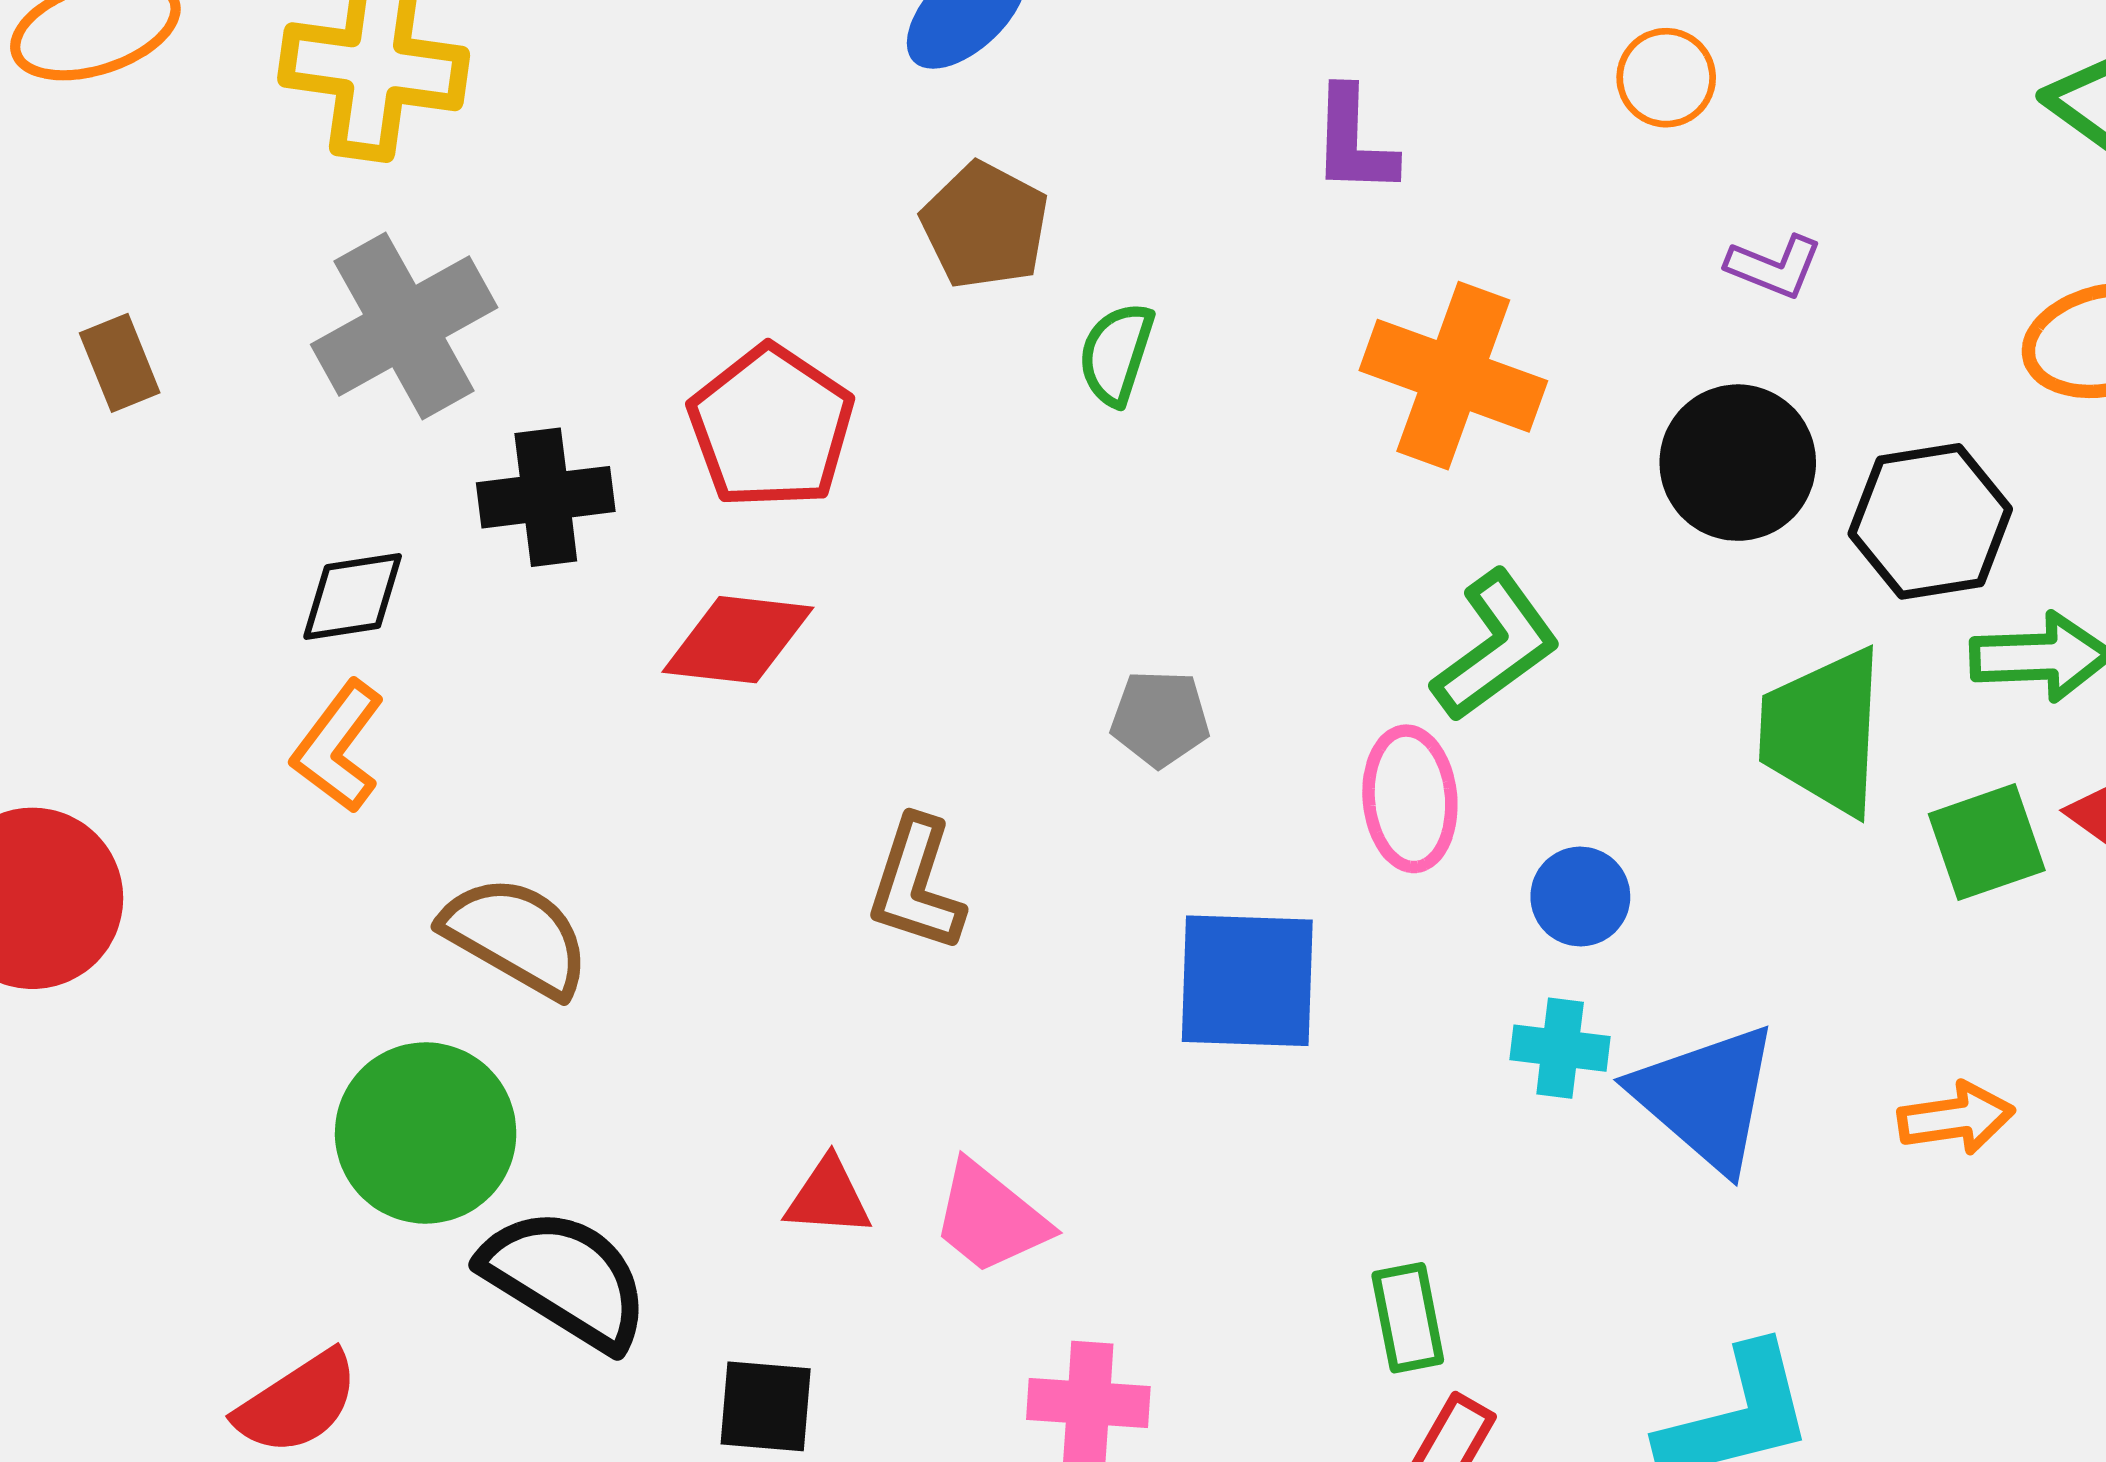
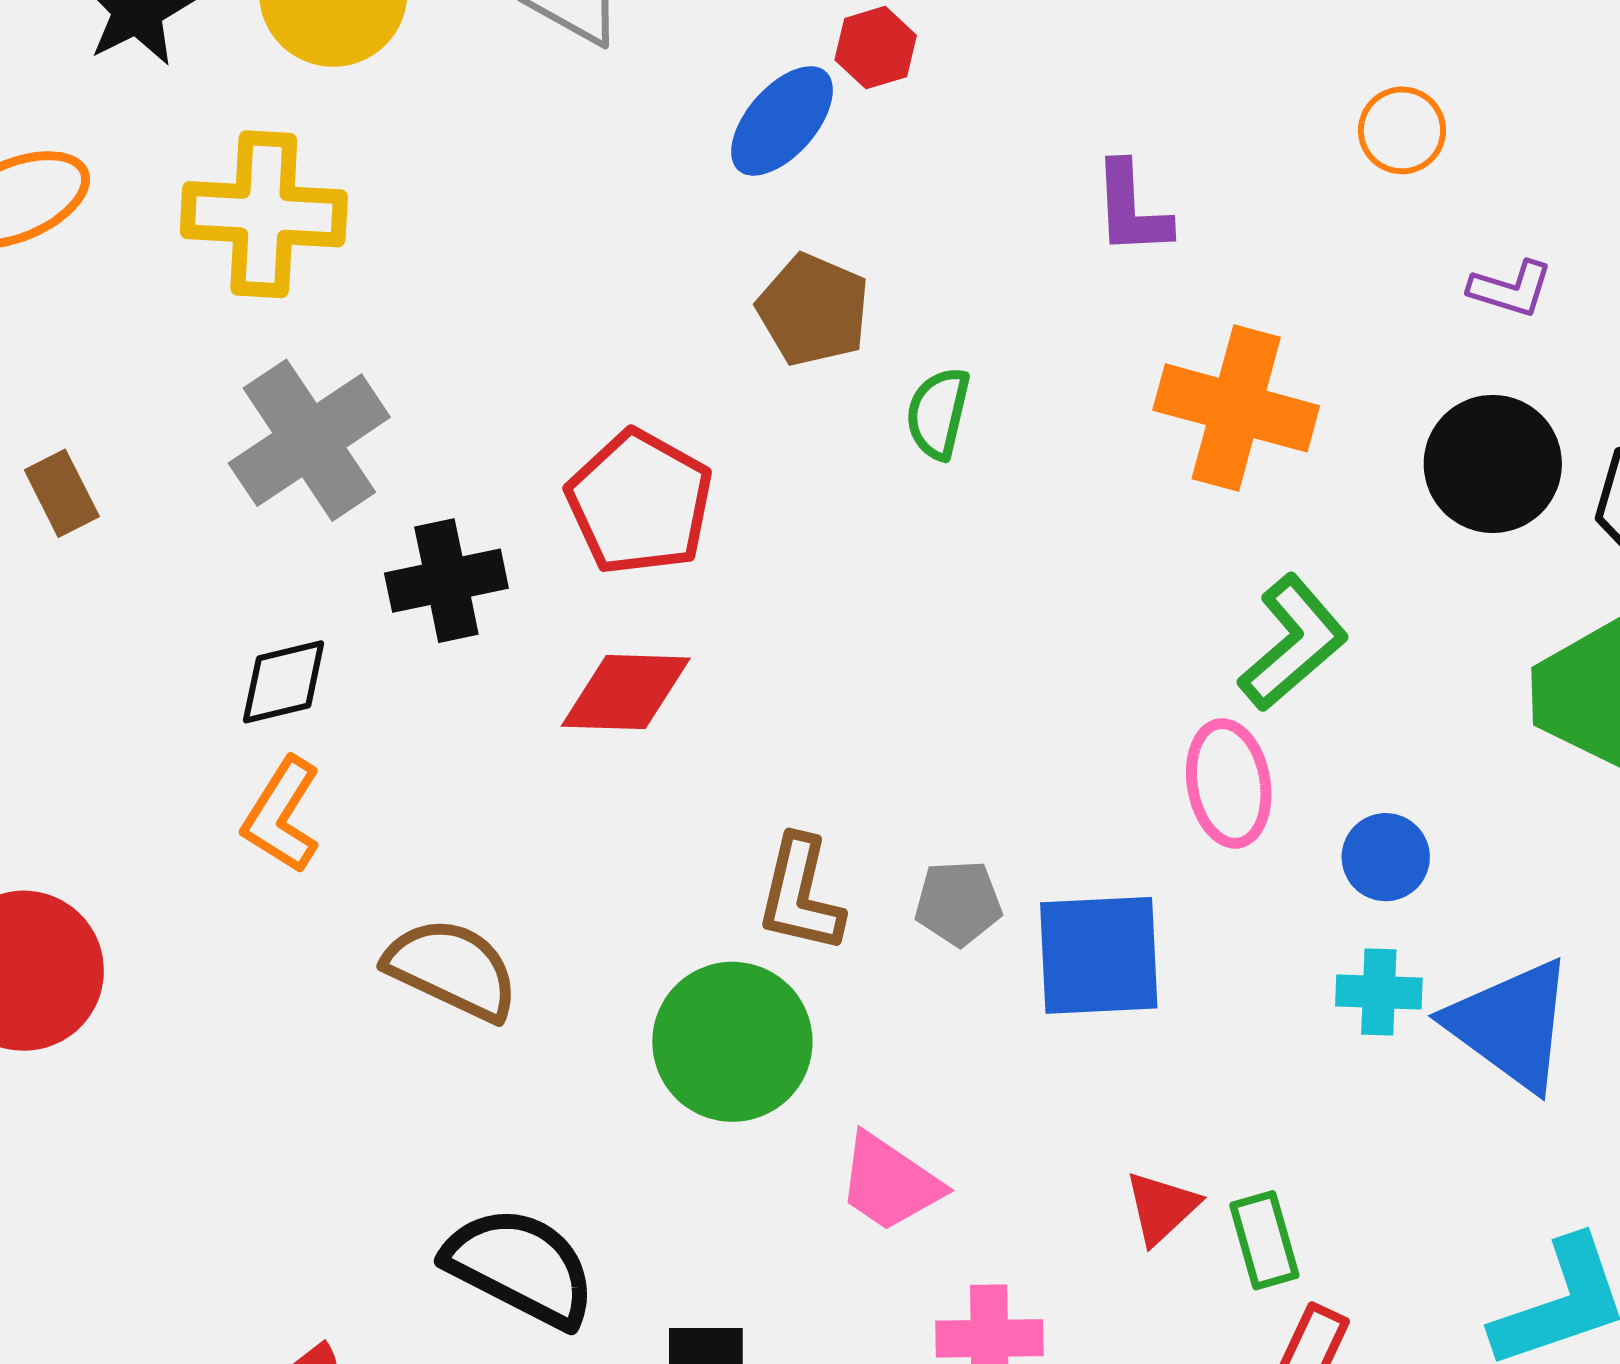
gray pentagon: (1160, 718) -> (958, 903), moved
green circle: (426, 1133) -> (732, 1042), moved
red triangle: (828, 1197) -> (1161, 1208), moved, turned -42

